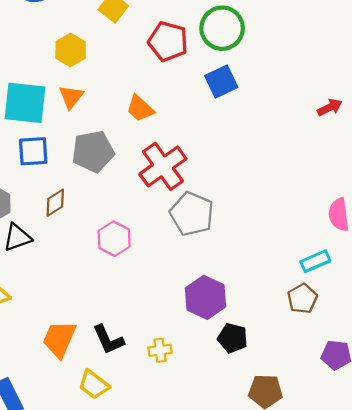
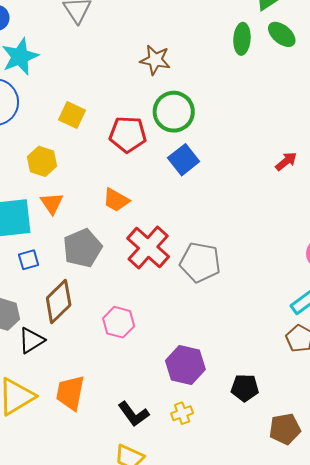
blue square: (33, 151) -> (29, 260), size x0.7
brown diamond: (55, 203) -> (59, 302), size x1.6
gray pentagon: (192, 214) -> (200, 262), moved
purple hexagon: (206, 297) -> (185, 365), moved
orange trapezoid: (59, 339) -> (70, 393), moved

